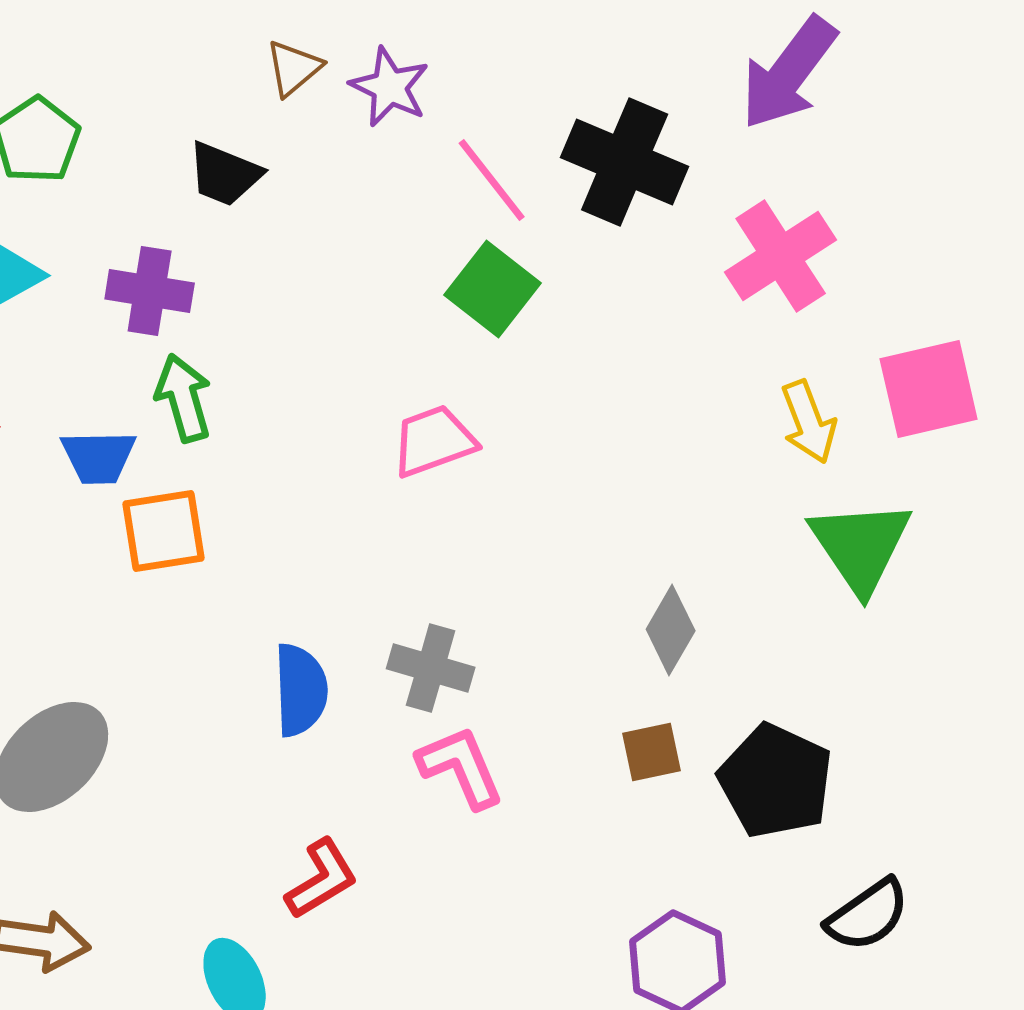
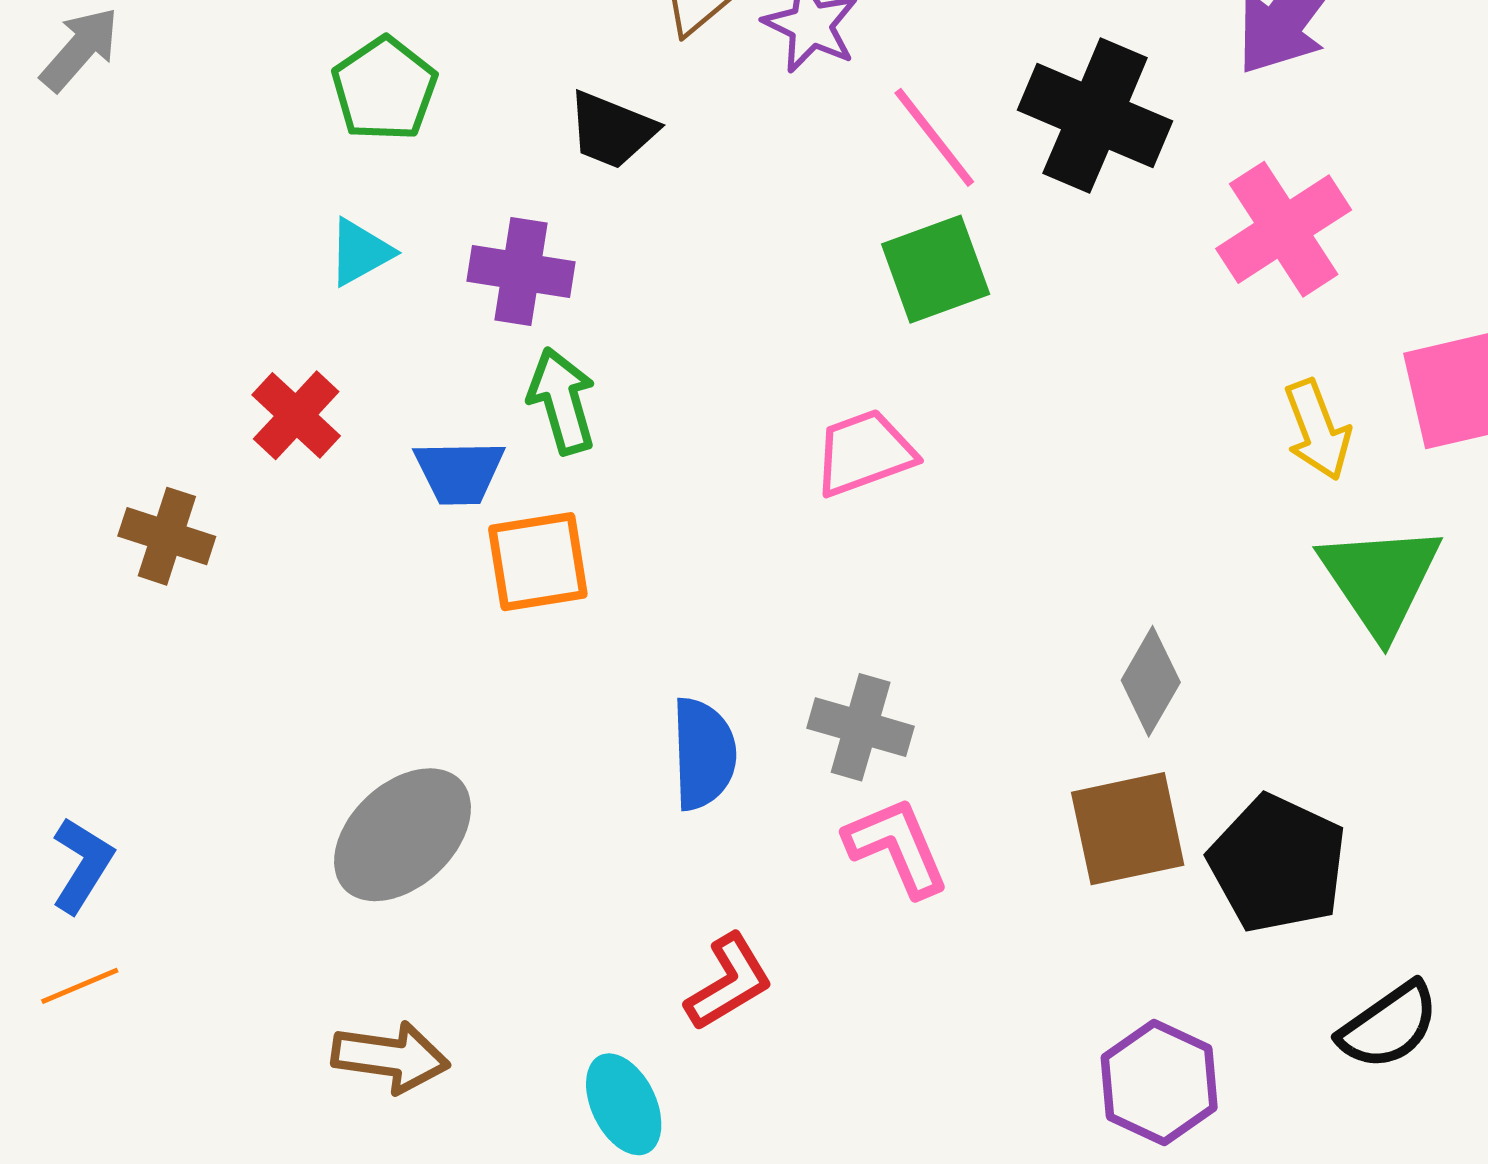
green square: (493, 289) -> (936, 269), turned 32
brown square: (652, 752) -> (1128, 829), size x1.6

